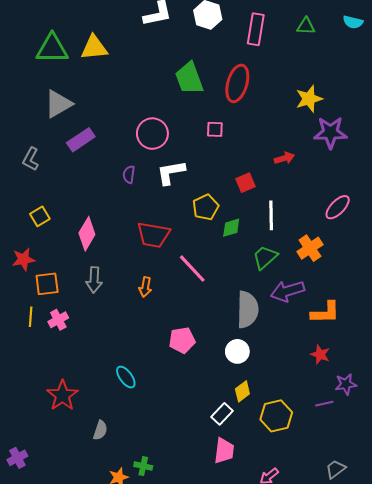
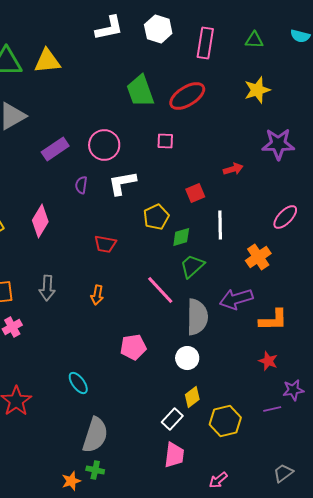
red ellipse: (237, 83) -> (187, 96), turned 42
yellow star: (309, 99) -> (257, 90), moved
purple rectangle: (81, 140) -> (55, 149), moved
pink diamond: (87, 234) -> (40, 221), moved
red trapezoid: (153, 235) -> (105, 244), size x0.7
green trapezoid: (265, 257) -> (192, 266), moved
pink line: (192, 269) -> (160, 290), moved
gray semicircle: (100, 430) -> (95, 435), moved, size x1.8

